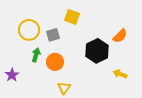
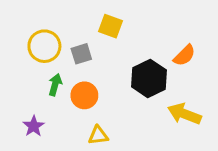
yellow arrow: (120, 74) -> (184, 114), size x1.5
purple star: (12, 75) -> (34, 126), moved
yellow triangle: (64, 88) -> (98, 135), turned 48

